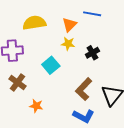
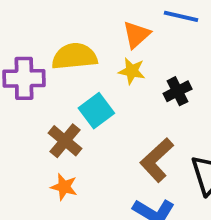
yellow semicircle: (34, 23) -> (74, 56), moved
brown cross: (17, 82) -> (65, 141), moved

